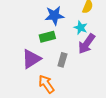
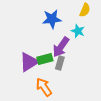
green rectangle: (47, 37) -> (45, 59), moved
purple arrow: (87, 44) -> (61, 47), moved

